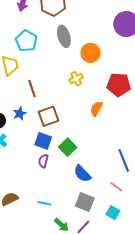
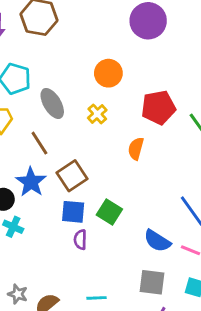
gray ellipse: (64, 36) -> (52, 103), moved
blue star: (20, 114) -> (31, 182), size x1.5
blue semicircle: (82, 174) -> (157, 241), moved

